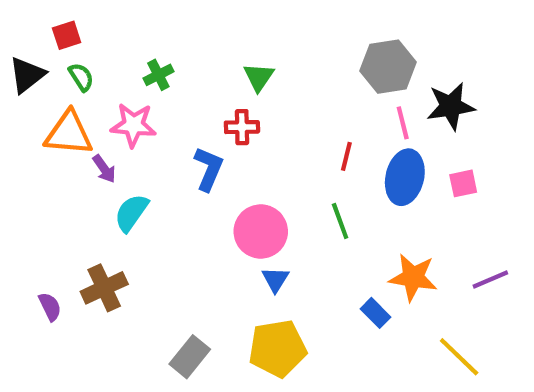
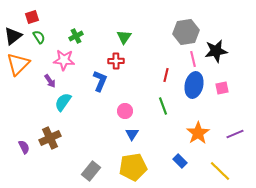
orange triangle: (69, 133) -> (18, 64), moved, turned -50
pink circle: (261, 231) -> (125, 111), size x0.6
orange star: (413, 277) -> (198, 133), turned 30
blue rectangle: (376, 313) -> (180, 161), moved

